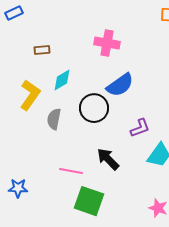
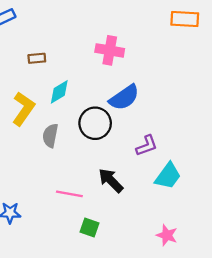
green square: (89, 201) -> (90, 227), size x0.6

